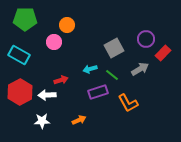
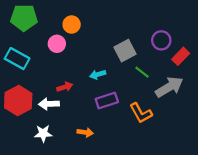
gray arrow: (140, 69) -> (169, 87), moved, size x1.4
green line: (112, 75) -> (142, 72), moved
orange arrow: (79, 120) -> (85, 132), turned 32

